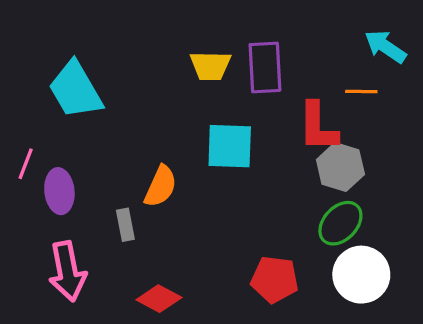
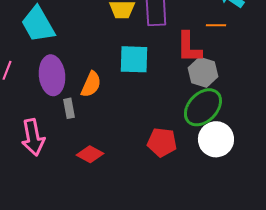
purple ellipse: (59, 191) -> (52, 75), moved, size x1.4
green ellipse: (340, 223) -> (203, 107), size x1.4

